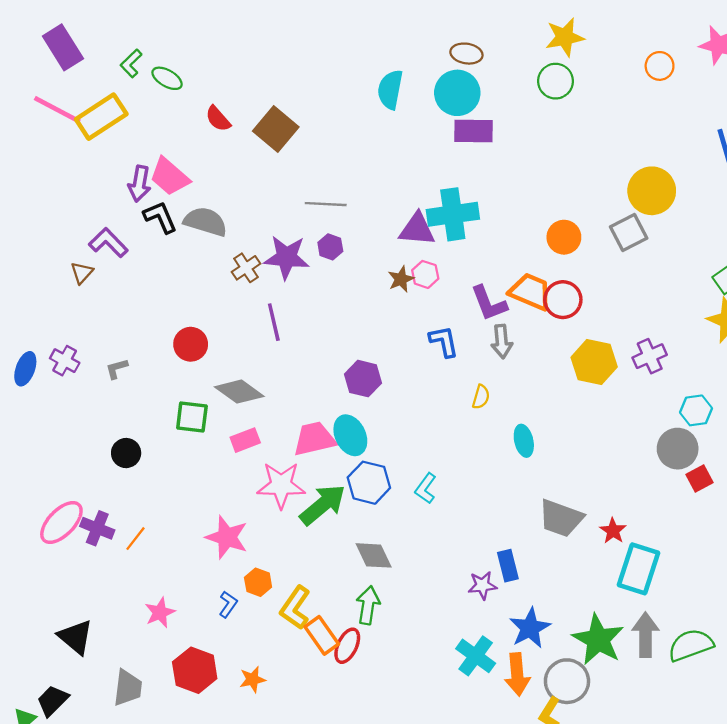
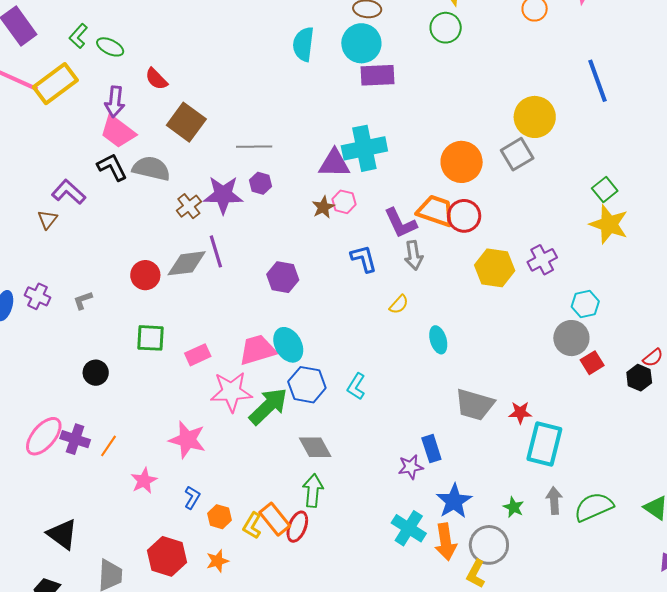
brown square: (276, 129) -> (186, 122), moved
purple arrow: (139, 184) -> (115, 102), moved
orange circle: (564, 237) -> (462, 162), size x1.4
purple hexagon: (363, 379) -> (283, 277), moved
gray diamond: (239, 392) -> (187, 263), moved, turned -39
yellow semicircle: (481, 397) -> (399, 304), turned 30
red star: (613, 531) -> (520, 413), turned -30
orange hexagon: (258, 582) -> (219, 517), moved
yellow L-shape: (295, 608) -> (252, 526), moved, size x0.7
pink star: (160, 613) -> (144, 481), moved
gray arrow: (646, 635) -> (554, 501), size x0.7
green star: (598, 639) -> (514, 507), size x0.5

